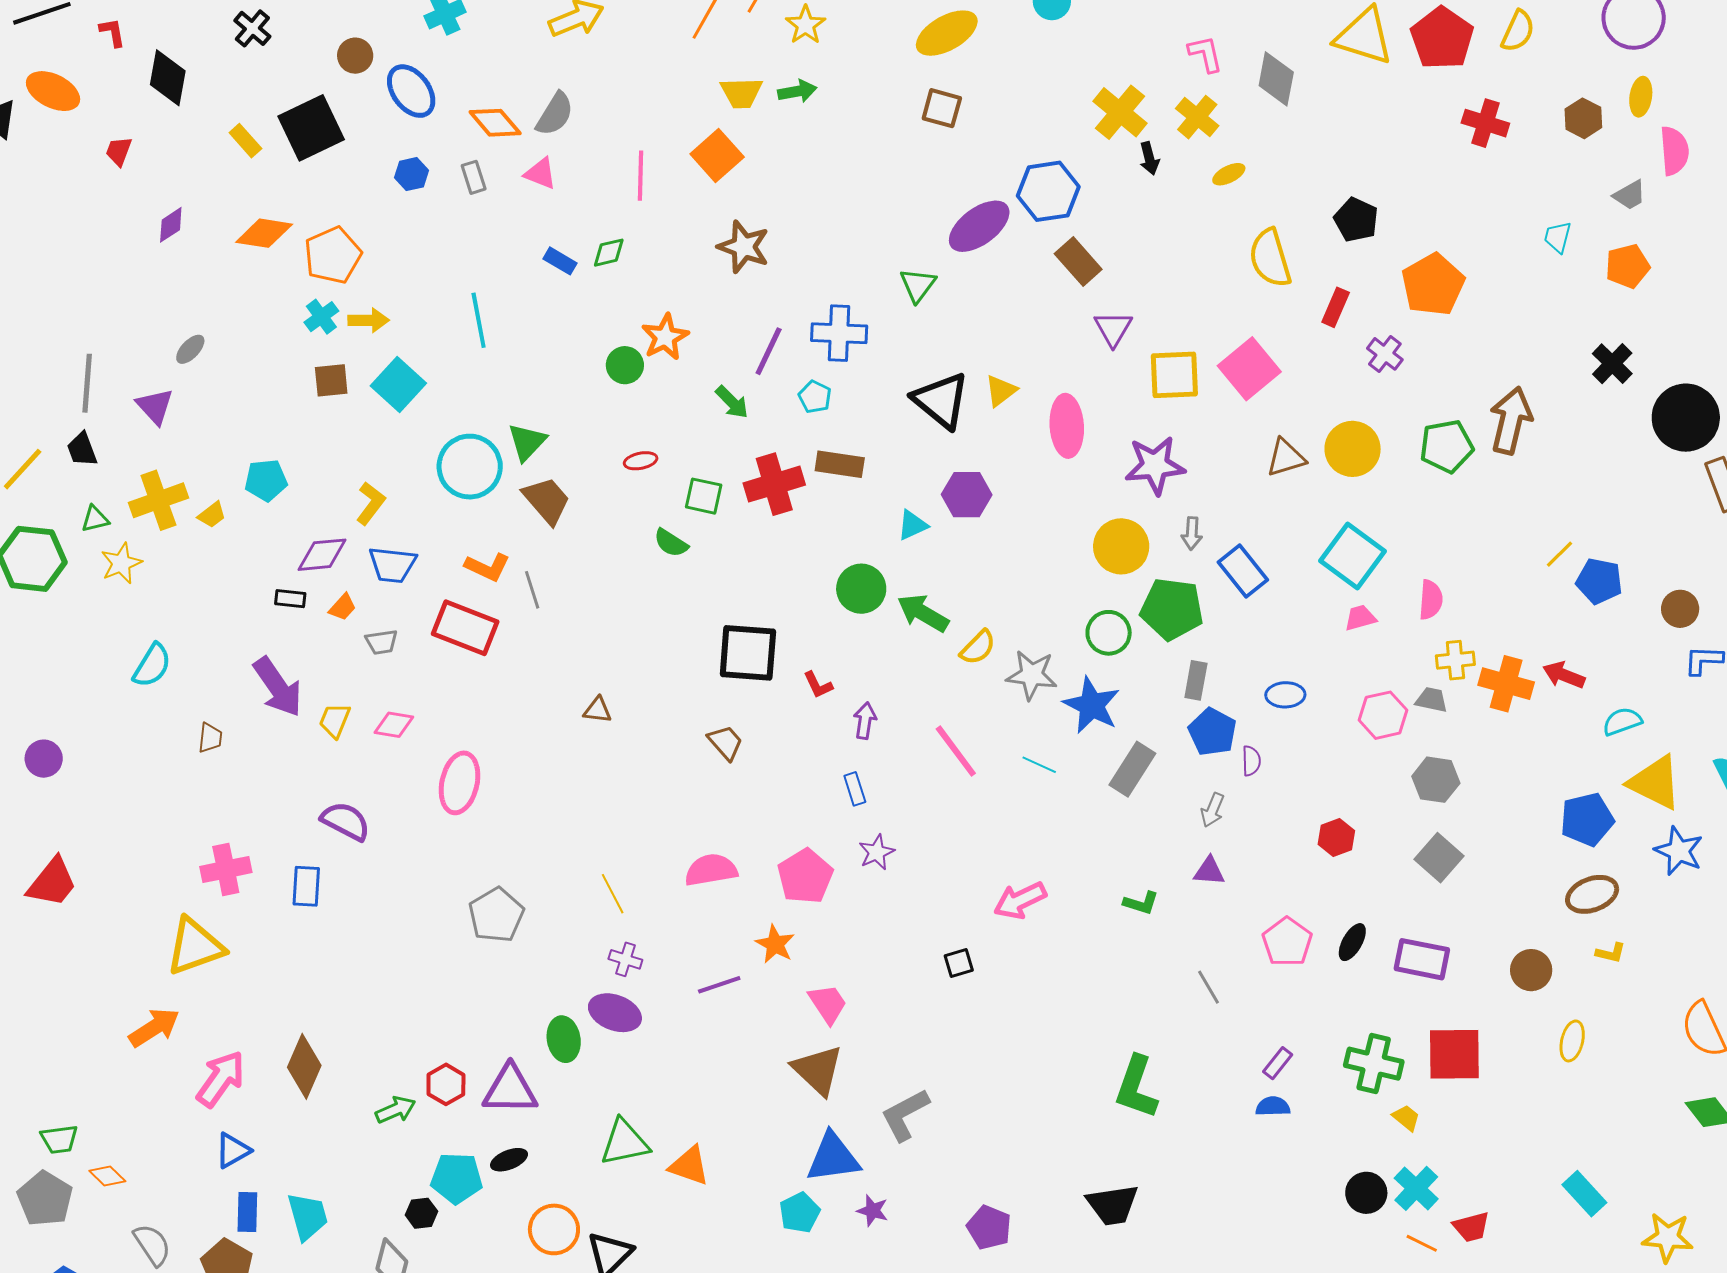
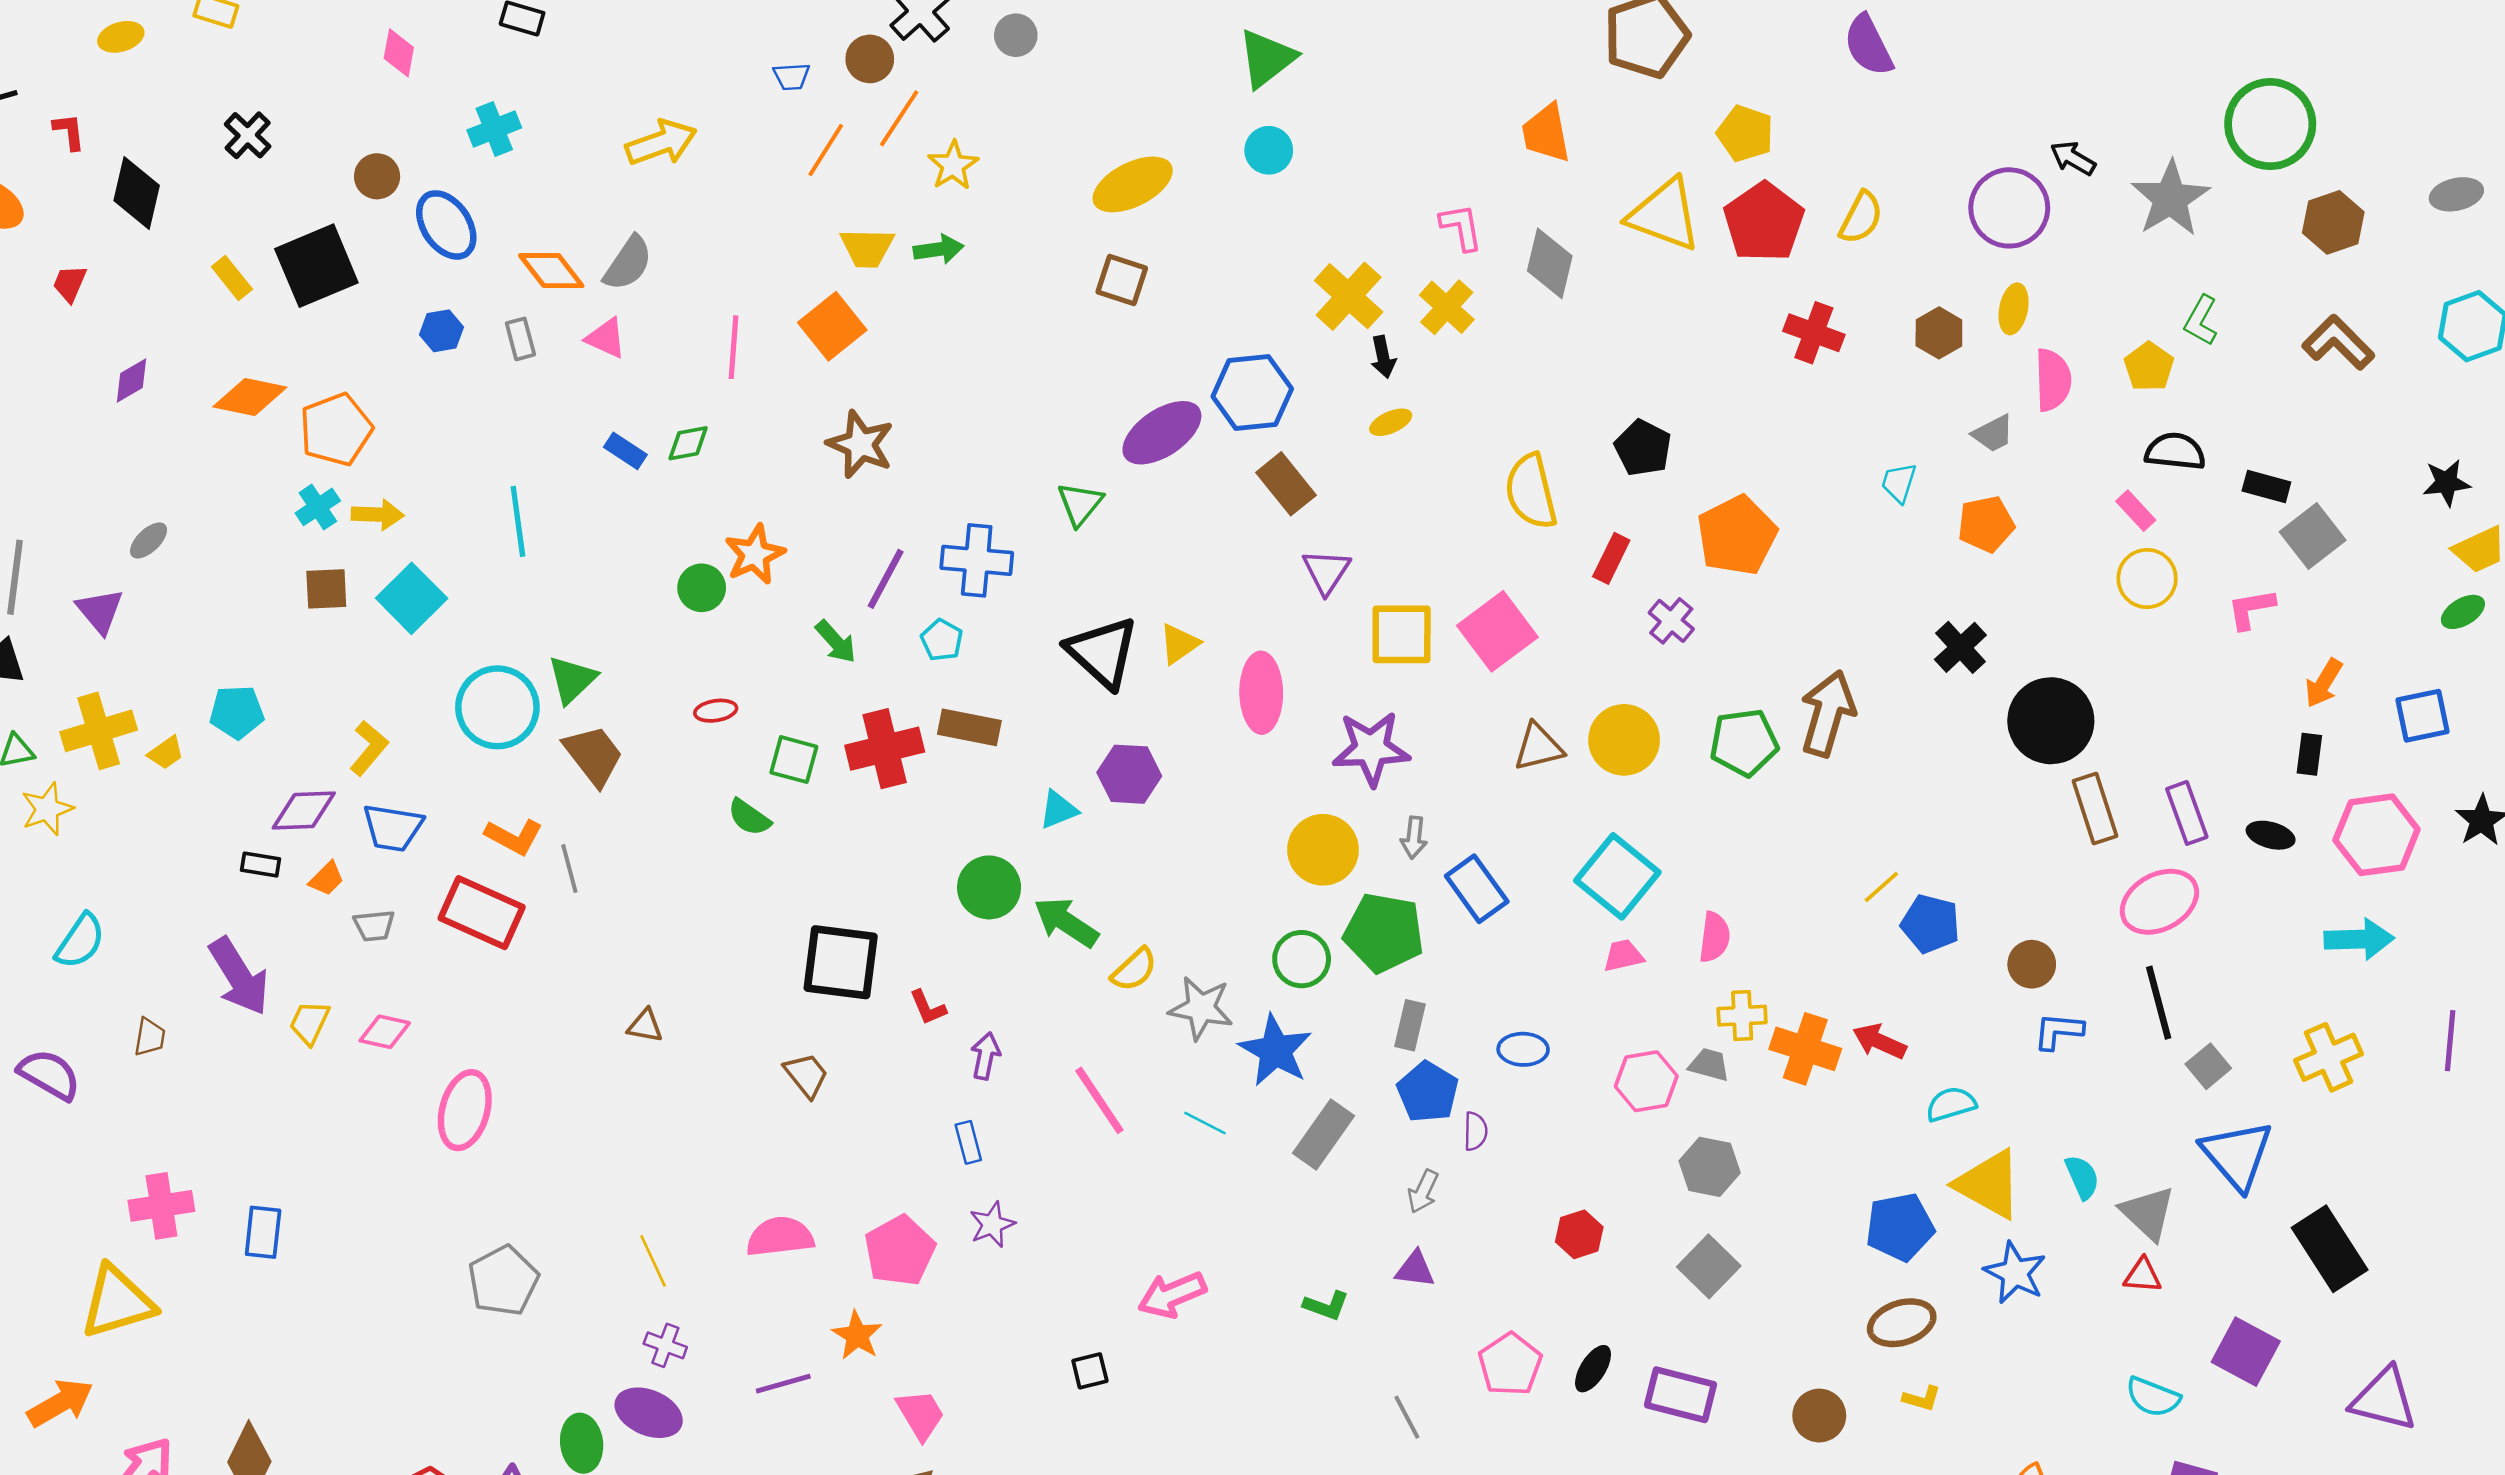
yellow ellipse: (1229, 174) -> (1391, 422), moved
purple semicircle: (346, 821) -> (49, 1075), moved

